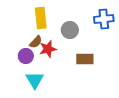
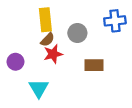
brown semicircle: (36, 42) -> (48, 40), moved
purple circle: (26, 56) -> (15, 62), moved

